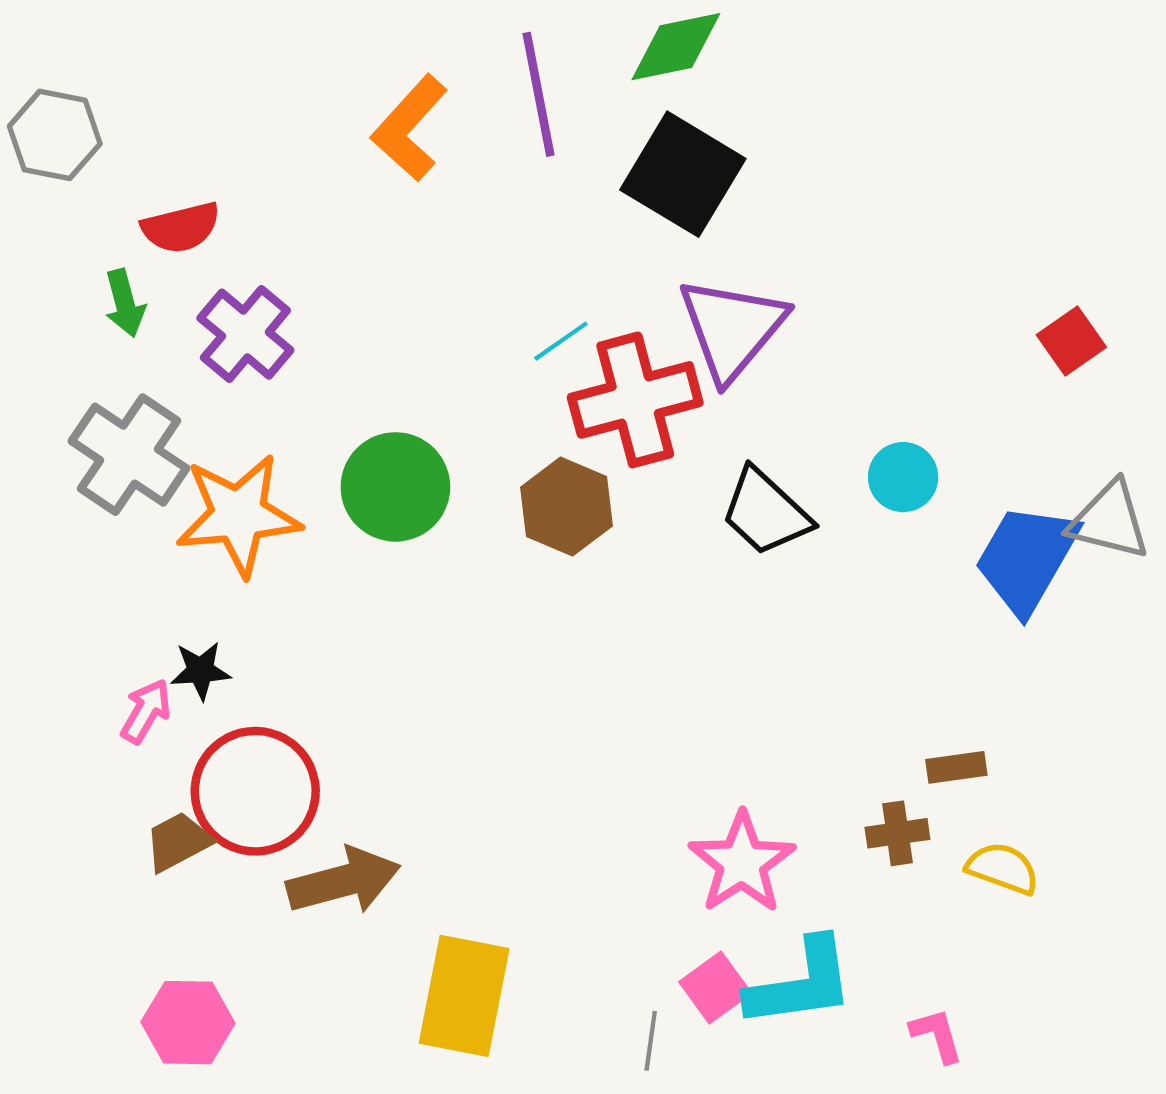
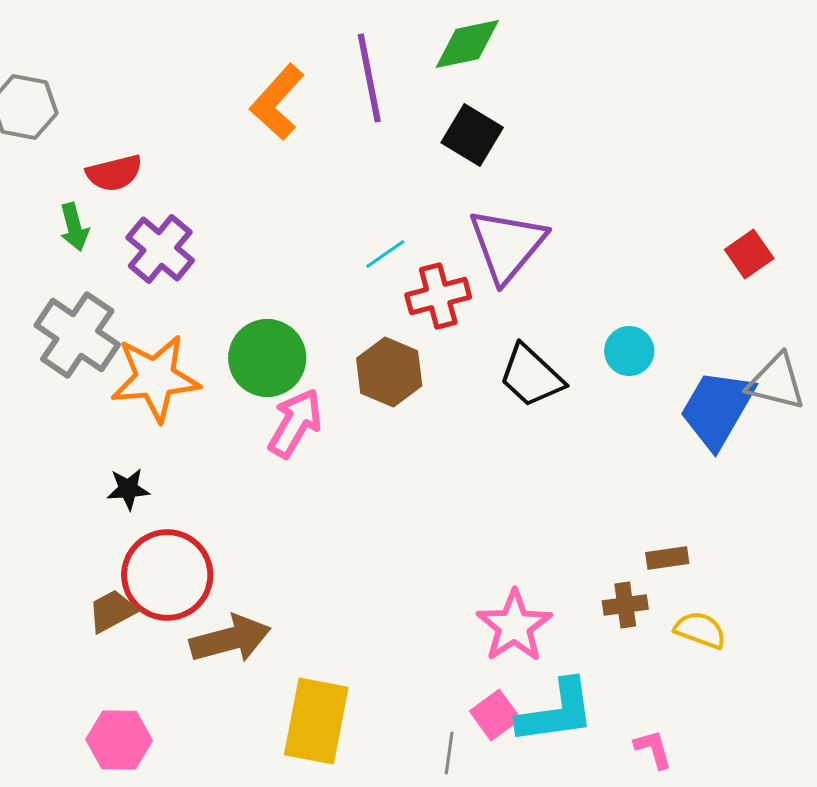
black square: (683, 174) -> (472, 135), size x0.7
red cross: (635, 400) -> (438, 296), size x0.7
pink arrow: (146, 711) -> (295, 423), moved, size x1.5

